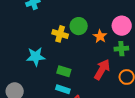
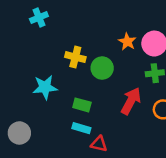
green circle: (79, 26) -> (102, 68), moved
orange star: (100, 36) -> (127, 42), moved

